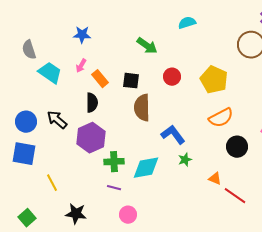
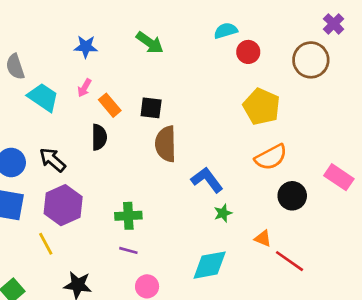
green arrow: (147, 46) -> (150, 43), moved
red circle: (172, 77) -> (248, 52), moved
purple hexagon: (91, 138) -> (63, 205), moved
cyan diamond: (146, 168) -> (210, 265), moved

